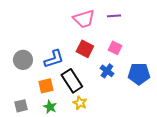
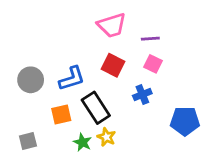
purple line: (114, 16) -> (150, 39), moved
blue cross: (107, 71) -> (142, 94), turned 32
blue pentagon: (139, 74) -> (185, 121), moved
green star: (50, 107) -> (82, 142), moved

